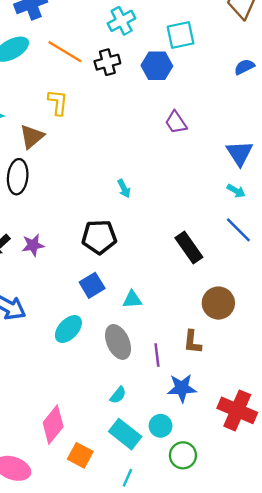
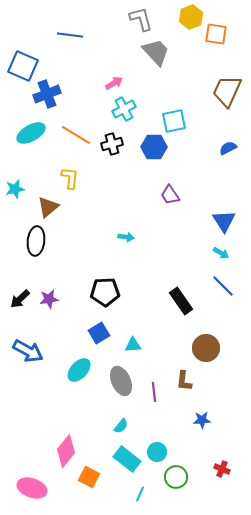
cyan arrow: (124, 188) -> (126, 237), moved, turned -56
blue star: (182, 388) -> (202, 420), moved, size x0.7
red cross: (237, 410) -> (222, 469), moved, size x0.5
cyan line: (127, 478) -> (140, 494), moved

